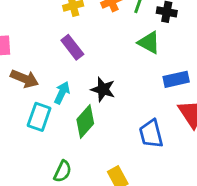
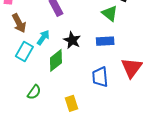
brown arrow: (25, 79) -> (19, 23), turned 30
blue rectangle: (176, 79) -> (105, 41), moved

